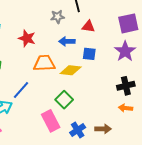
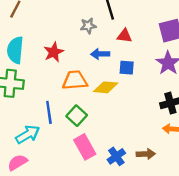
red star: (27, 38) -> (54, 52), turned 30
blue line: (21, 90) -> (49, 112), turned -48
green square: (64, 100) -> (77, 116), moved

